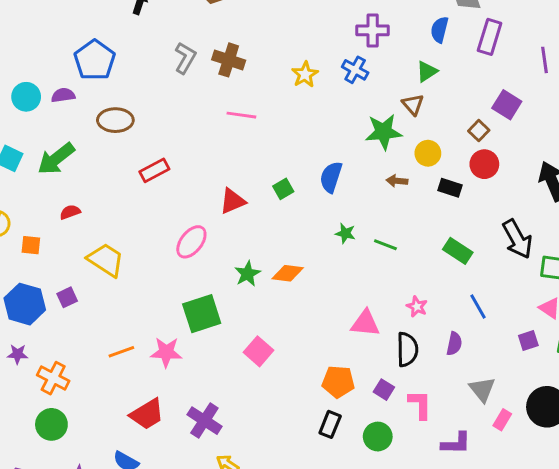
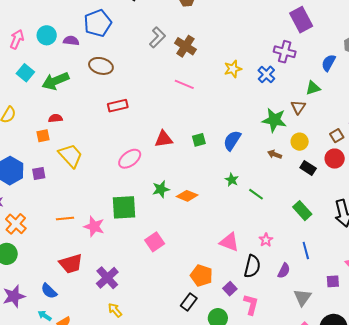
orange square: (31, 245) -> (43, 136), moved, turned -32
gray triangle: (482, 389) -> (302, 297), moved

